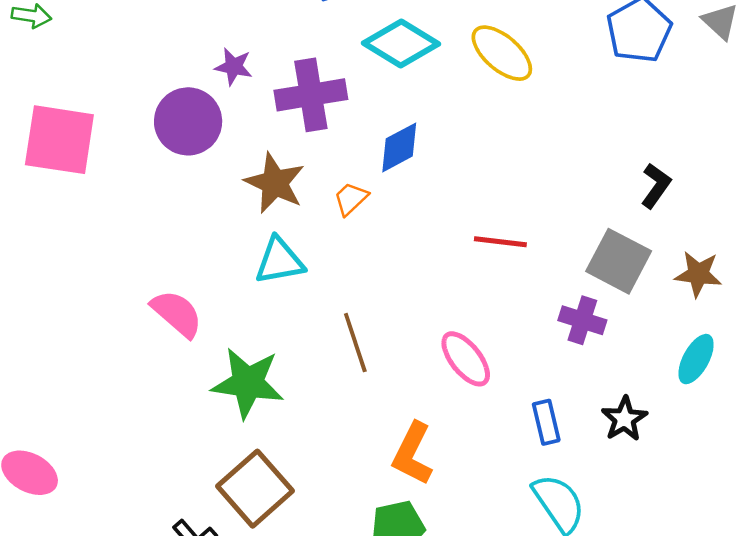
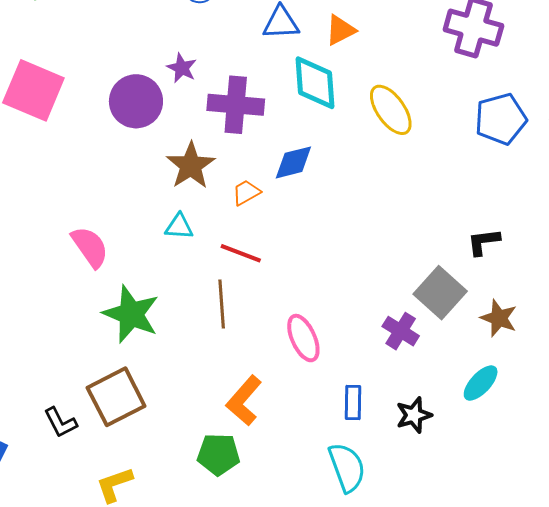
cyan diamond: (401, 43) -> (315, 83), turned 40
black L-shape: (656, 186) -> (483, 242), turned -147
red line: (500, 242) -> (241, 253), moved
cyan triangle: (279, 261) -> (179, 227), size x0.7

